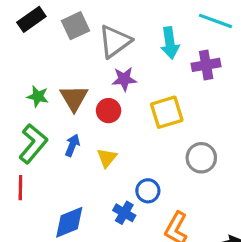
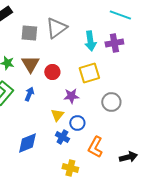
gray square: (76, 26) -> (29, 33), moved, turned 30
cyan arrow: (170, 43) -> (90, 41), moved
purple star: (124, 79) -> (71, 96), moved
yellow triangle: (107, 158) -> (57, 115), moved

